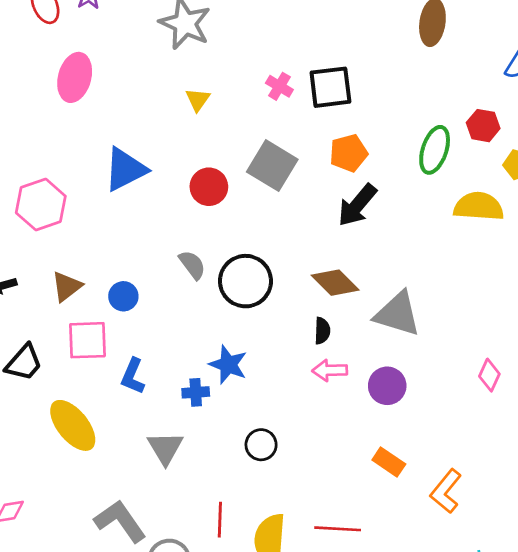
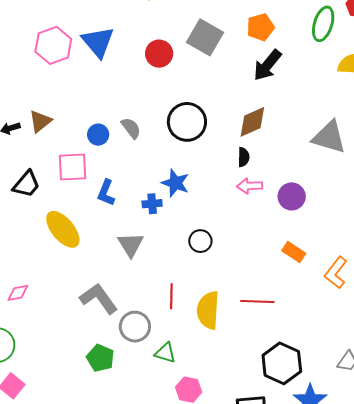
blue triangle: (125, 169) -> (98, 42), turned -42
pink hexagon: (41, 204) -> (53, 45), moved
gray semicircle: (192, 265) -> (131, 128), moved
brown diamond: (335, 283) -> (252, 122), turned -68
brown triangle: (67, 286) -> (40, 121), moved
gray triangle: (398, 314) -> (329, 137), moved

